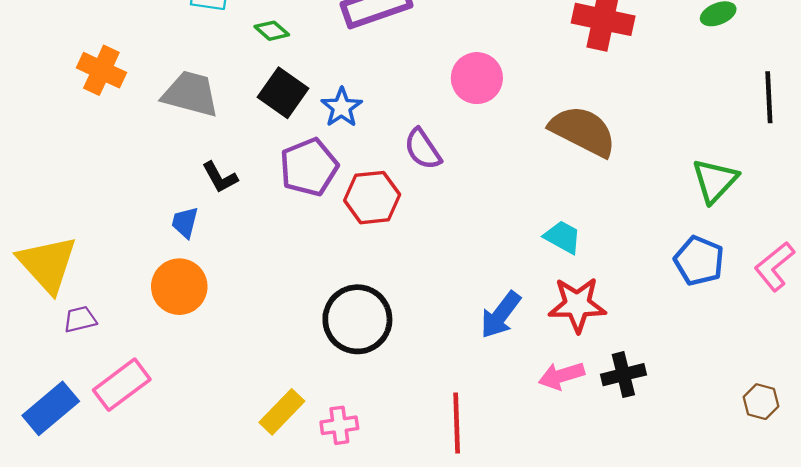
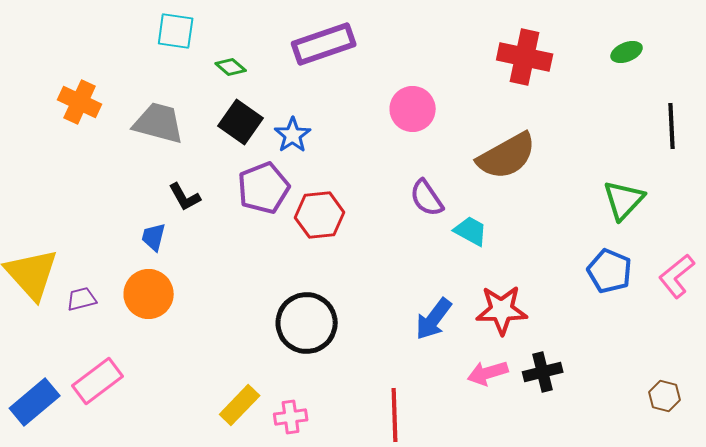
brown semicircle: (583, 131) -> (507, 156), turned 124
purple semicircle: (423, 149) -> (427, 198), moved
cyan trapezoid: (563, 237) -> (471, 231), moved
purple trapezoid: (80, 319) -> (82, 299), moved

